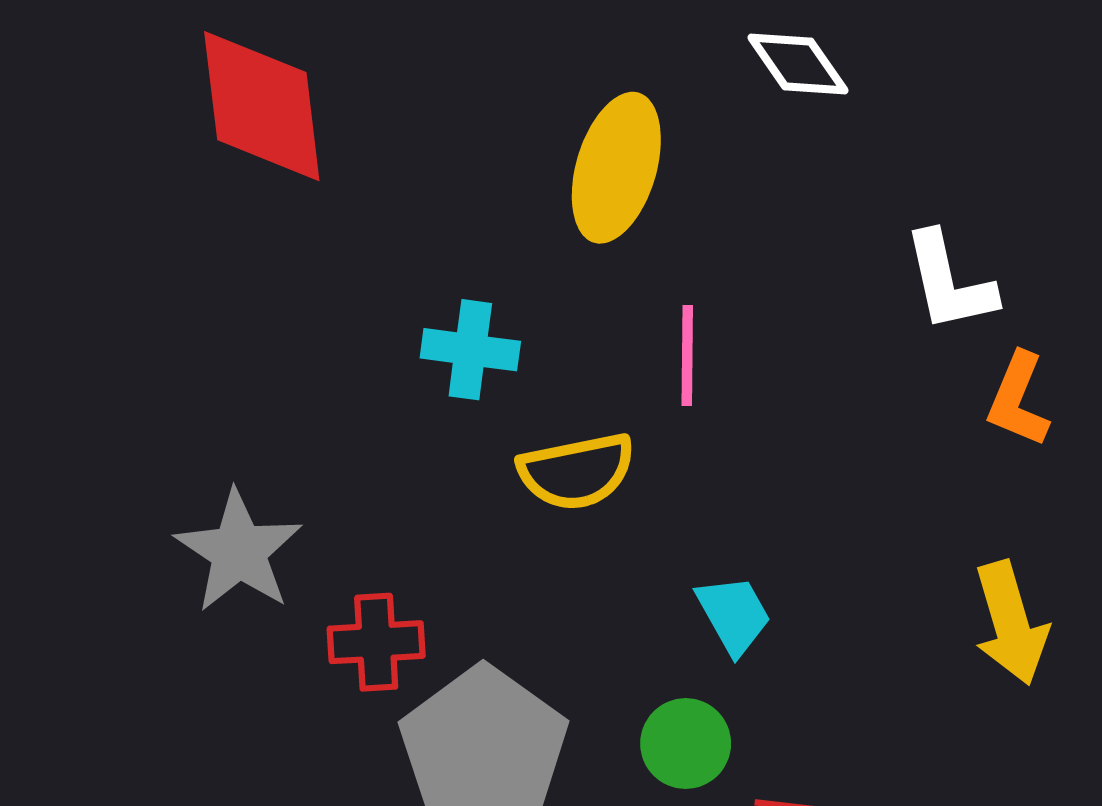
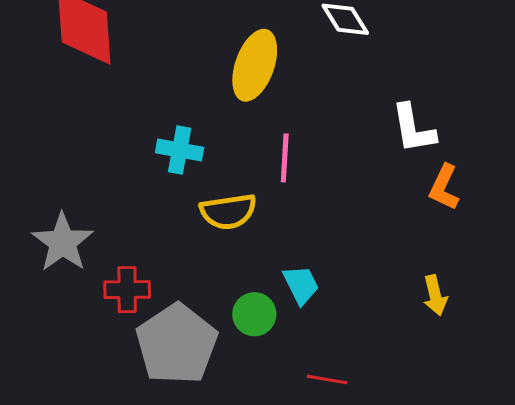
yellow arrow: (1011, 623) -> (435, 295), size x0.7
green circle: (686, 744) -> (254, 314), moved

